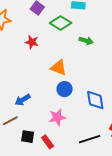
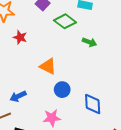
red star: (32, 42) -> (20, 37), moved
orange triangle: (59, 68) -> (48, 66), moved

